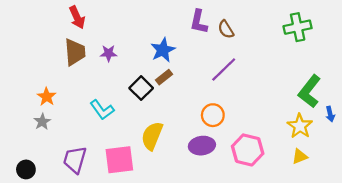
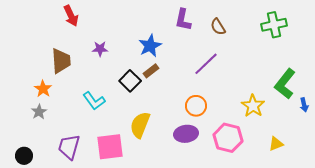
brown semicircle: (226, 29) -> (218, 27), moved
brown trapezoid: (75, 52) -> (61, 61), moved
yellow star: (300, 126) -> (253, 106), moved

